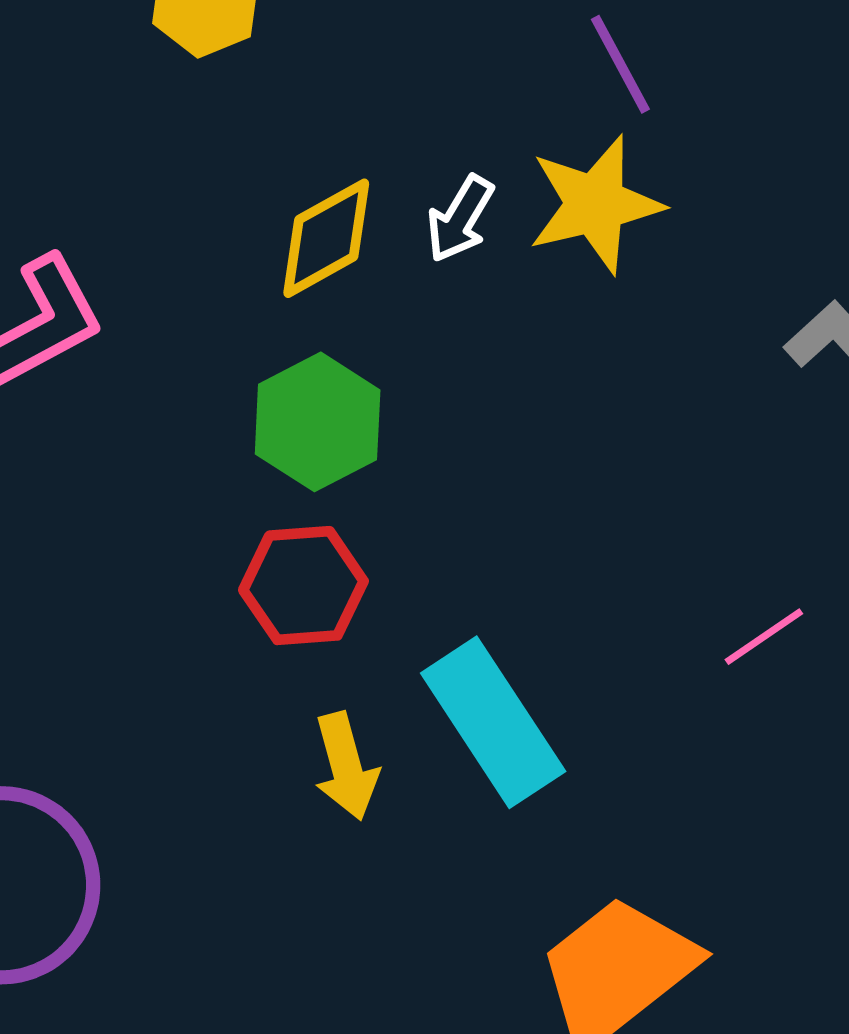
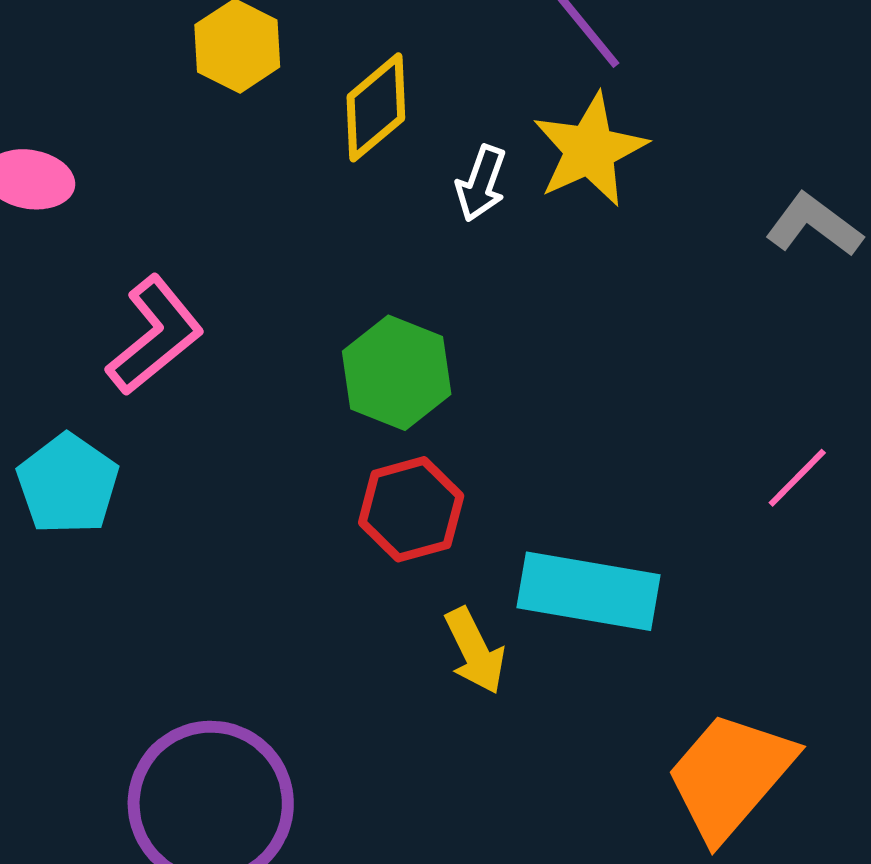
yellow diamond: (326, 238) -> (376, 107), moved
cyan rectangle: (493, 722) -> (589, 591), turned -36

